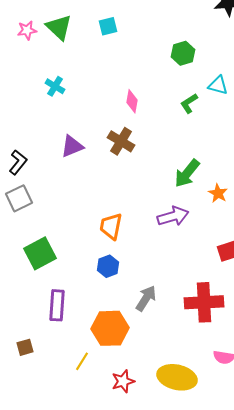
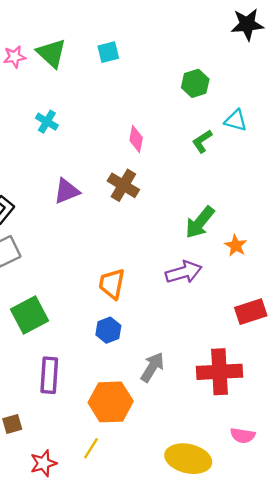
yellow line: (82, 361) -> (91, 448), moved
red star: (123, 381) -> (43, 463), moved

